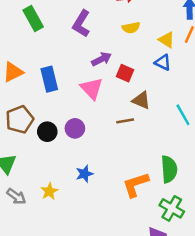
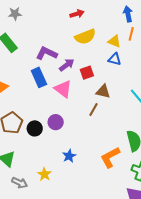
purple L-shape: (81, 24) -> (47, 53), moved, turned 95
yellow semicircle: (131, 28) -> (85, 37), size x1.5
red square: (125, 73) -> (87, 73), turned -32
blue rectangle: (49, 79) -> (39, 77), moved
brown line: (125, 121) -> (93, 110), turned -40

